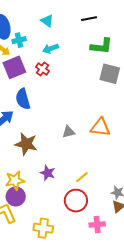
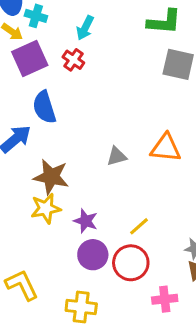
cyan cross: (19, 40) -> (36, 16), turned 32
cyan arrow: (50, 49) -> (85, 28), turned -42
yellow star: (15, 180) -> (46, 208), moved
purple circle: (16, 196) -> (93, 255), moved

